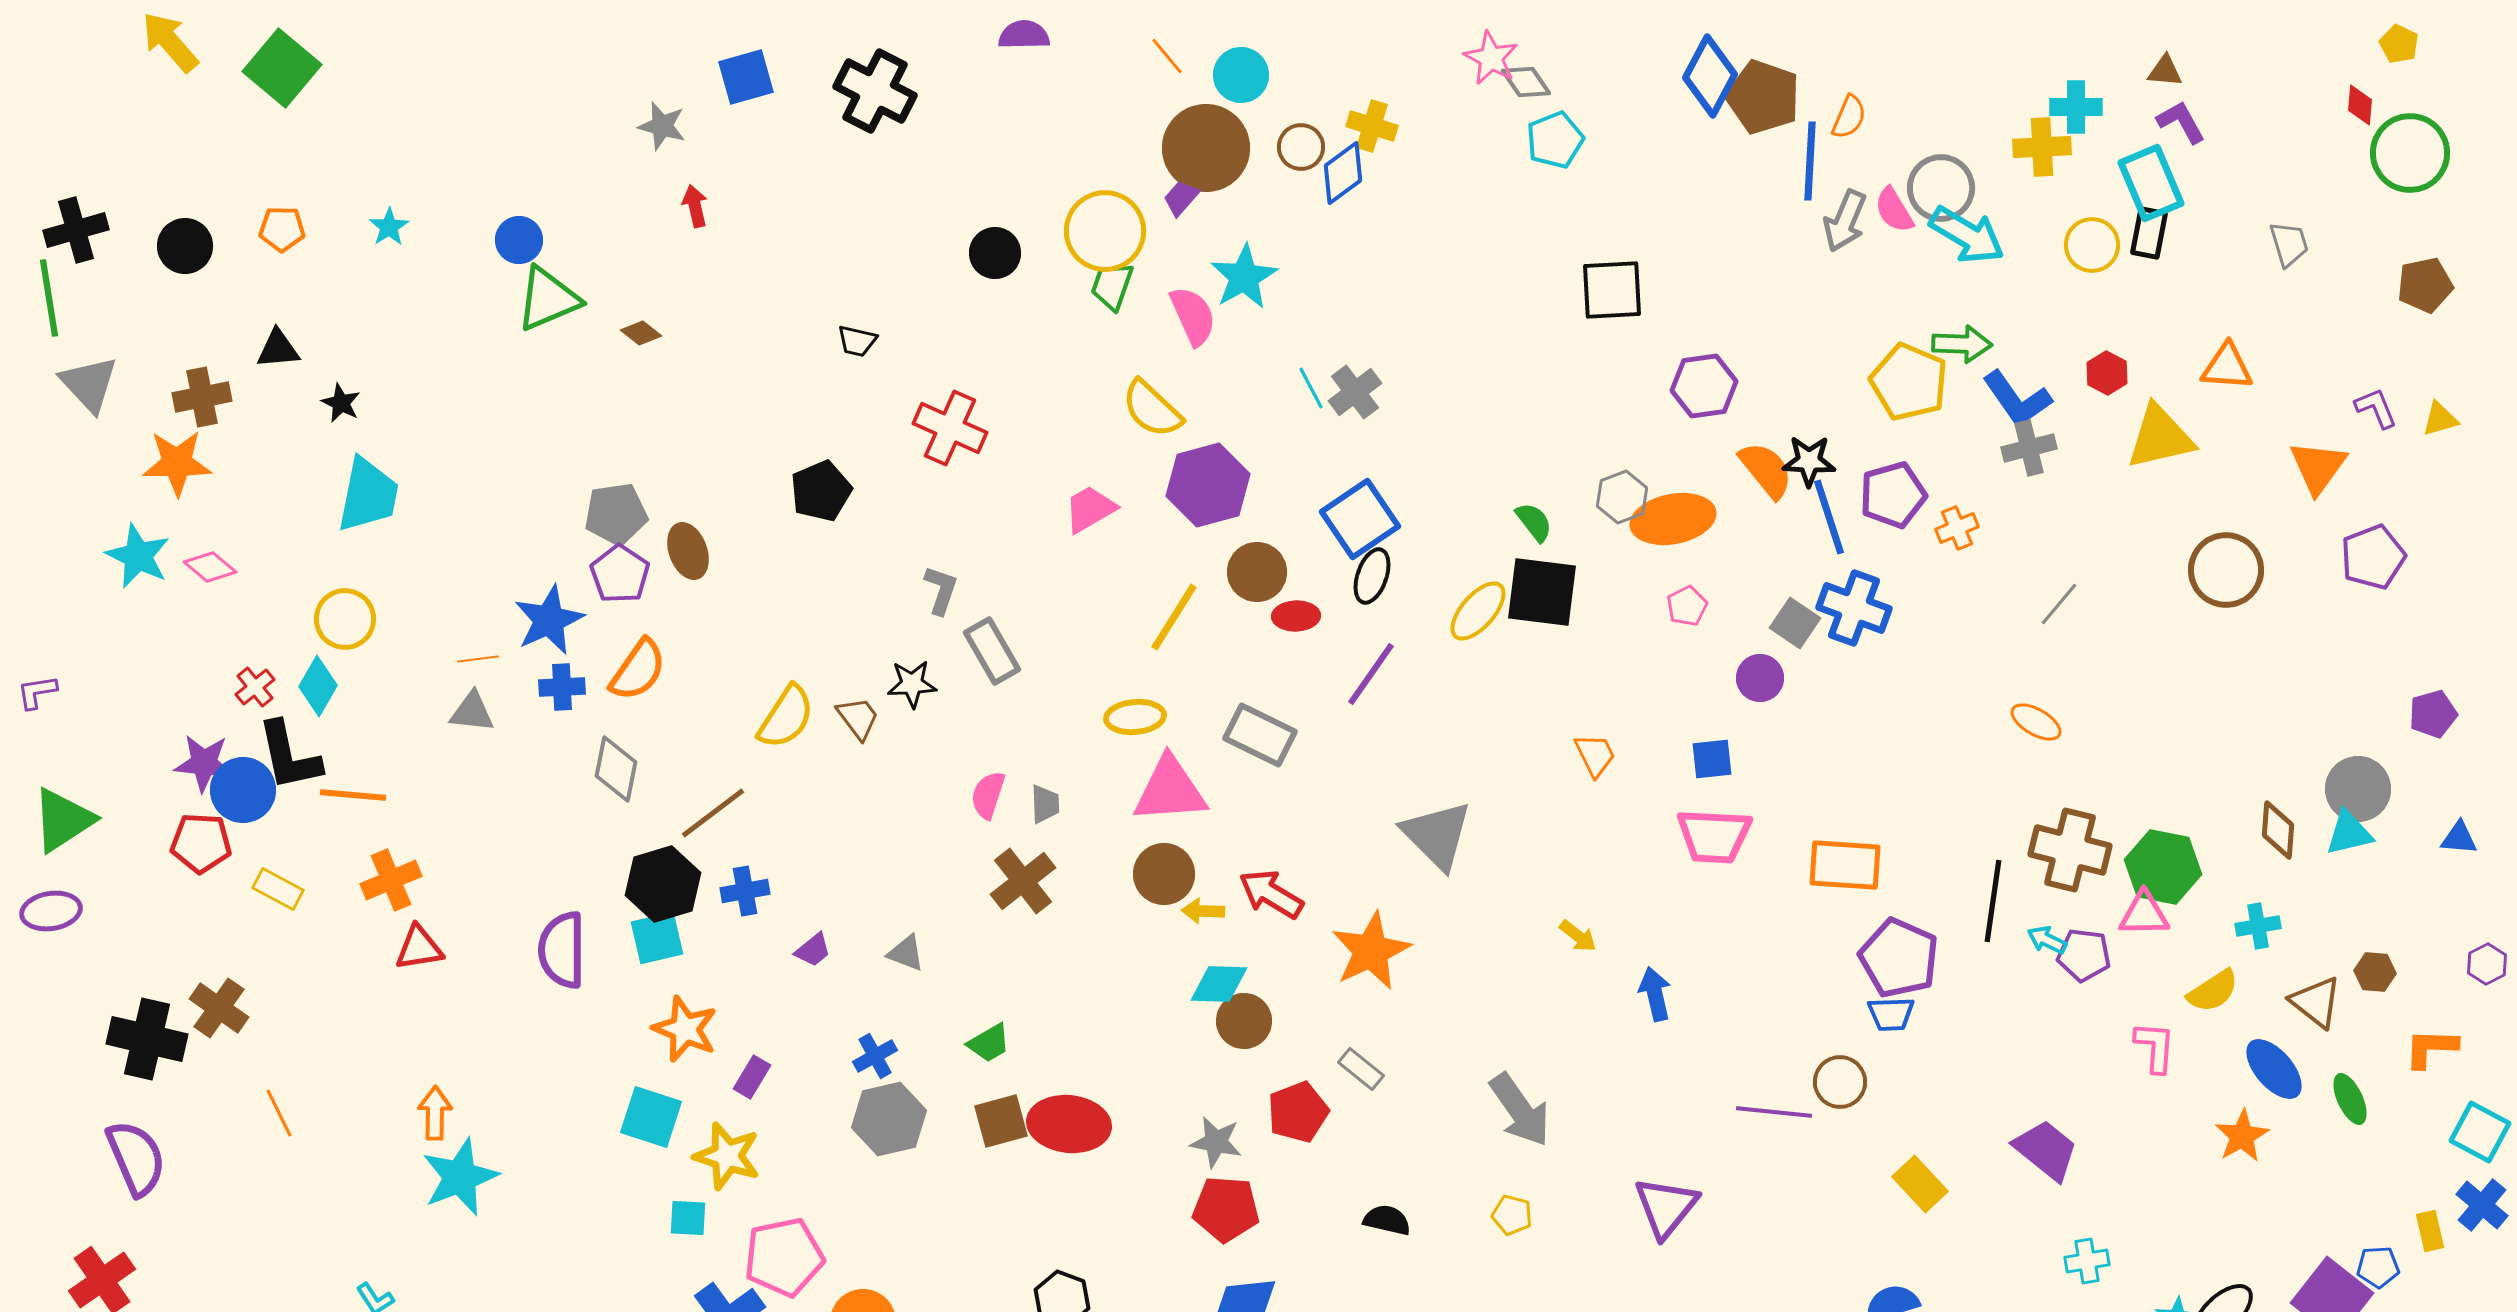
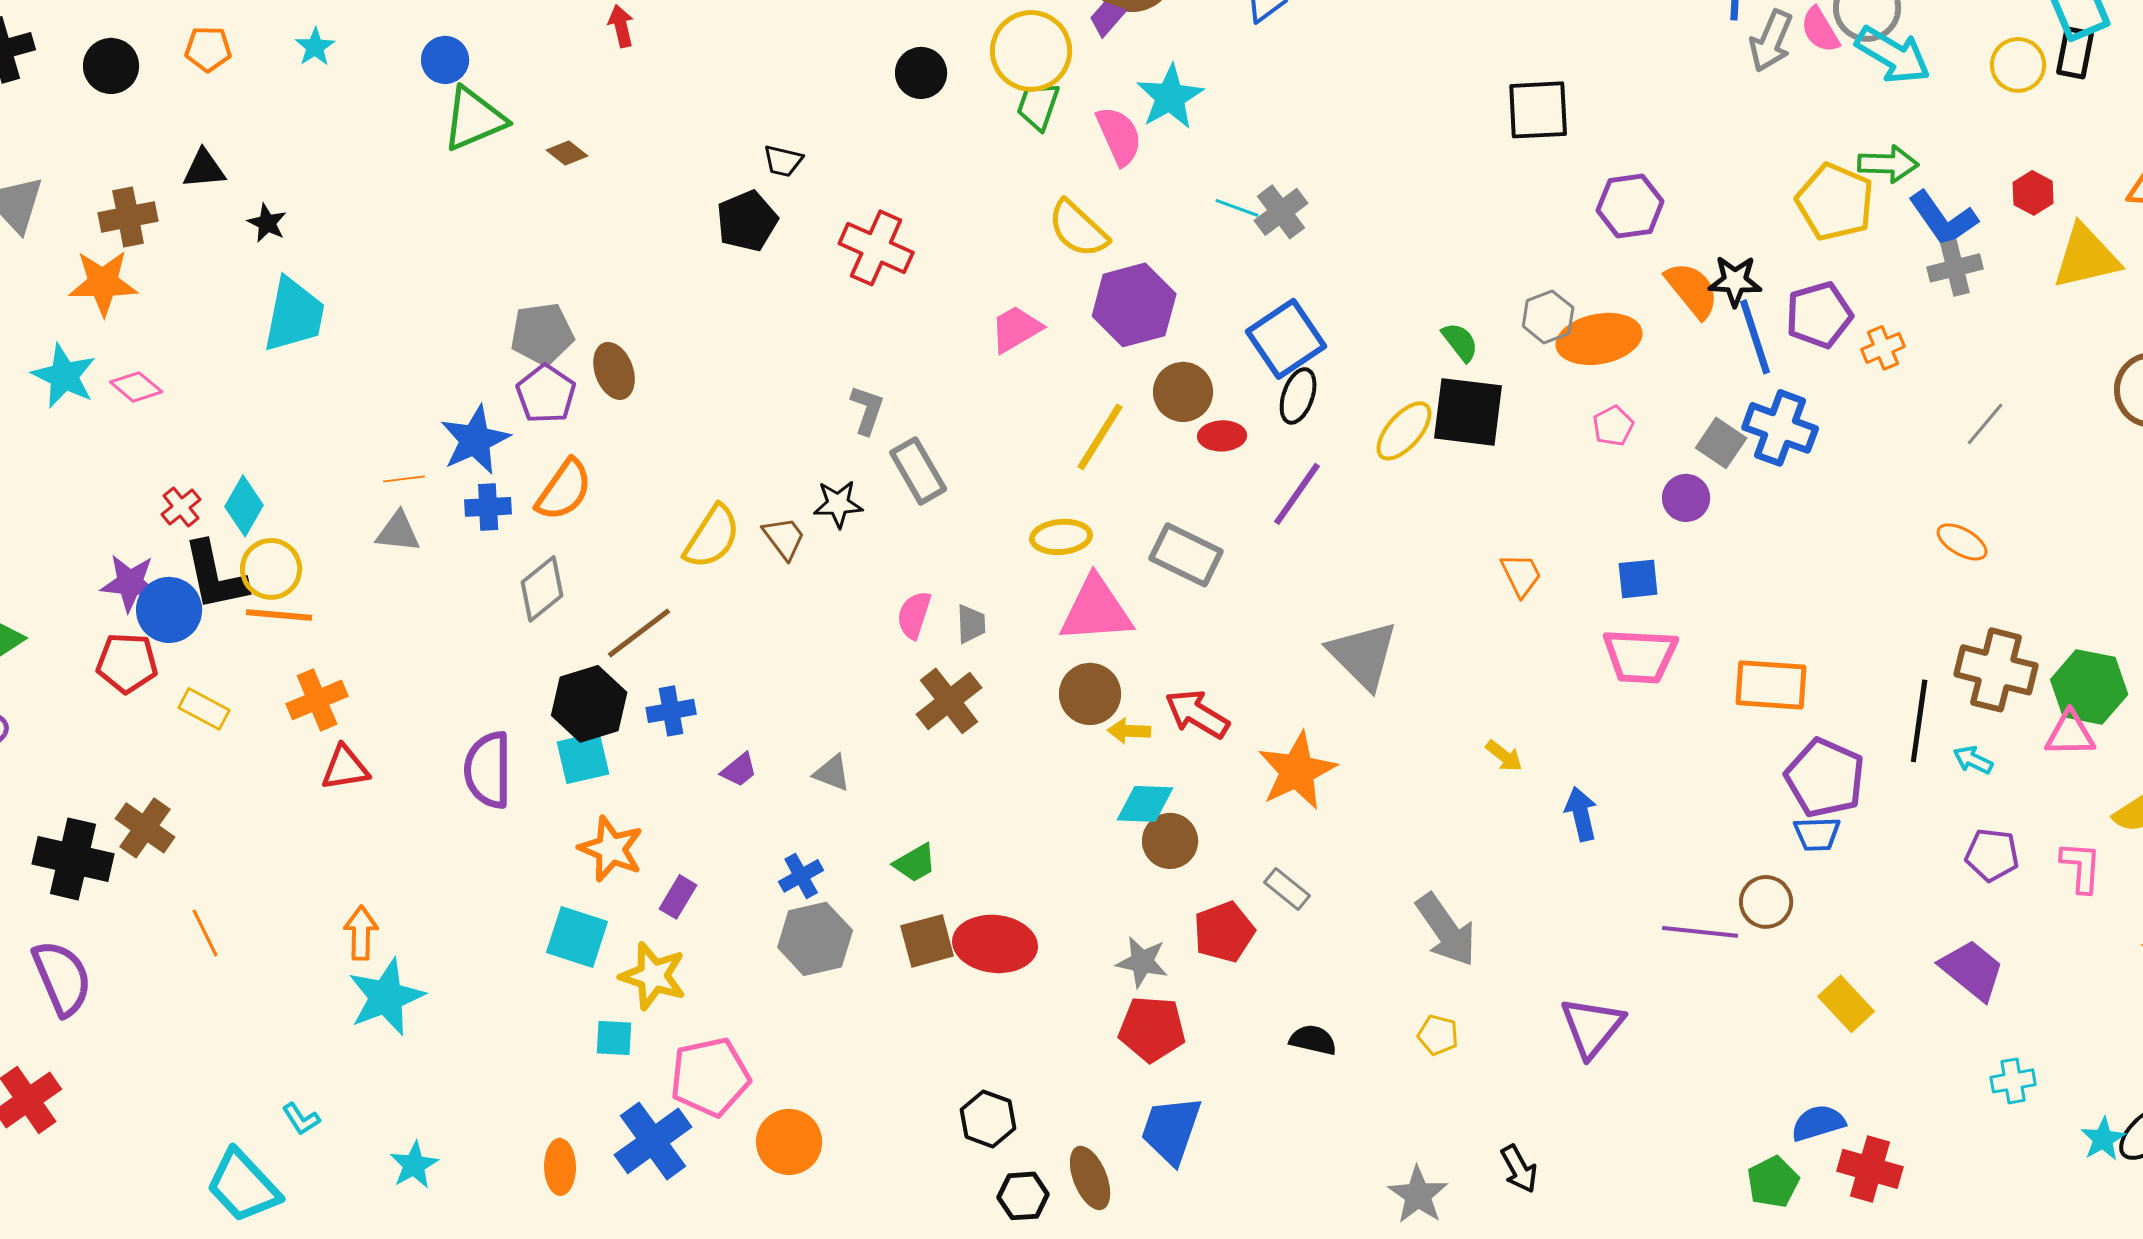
cyan line: (1311, 388) -> (1237, 208), turned -42
black pentagon: (821, 491) -> (747, 221), moved
yellow circle: (345, 619) -> (271, 569), moved
gray diamond: (616, 769) -> (542, 589), turned 40
purple pentagon: (2084, 955) -> (1992, 855), moved

